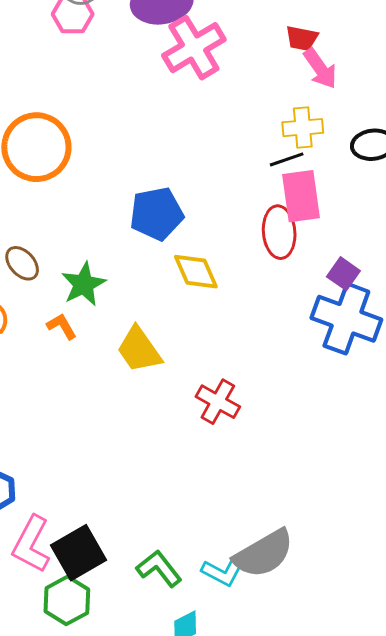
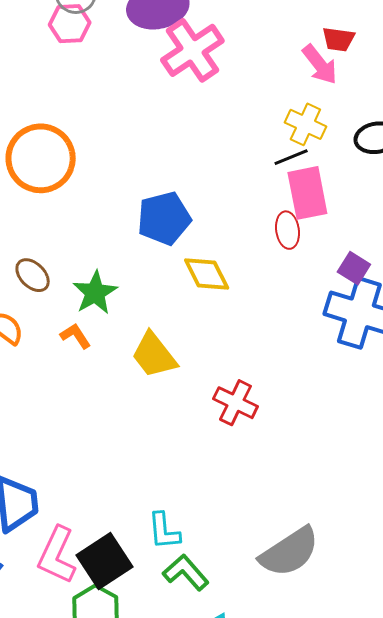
red trapezoid: (302, 38) -> (338, 39), moved
yellow cross: (303, 128) -> (305, 124), turned 33
red ellipse: (279, 232) -> (288, 230), size x0.7
cyan L-shape: (222, 572) -> (164, 531), moved, turned 60

